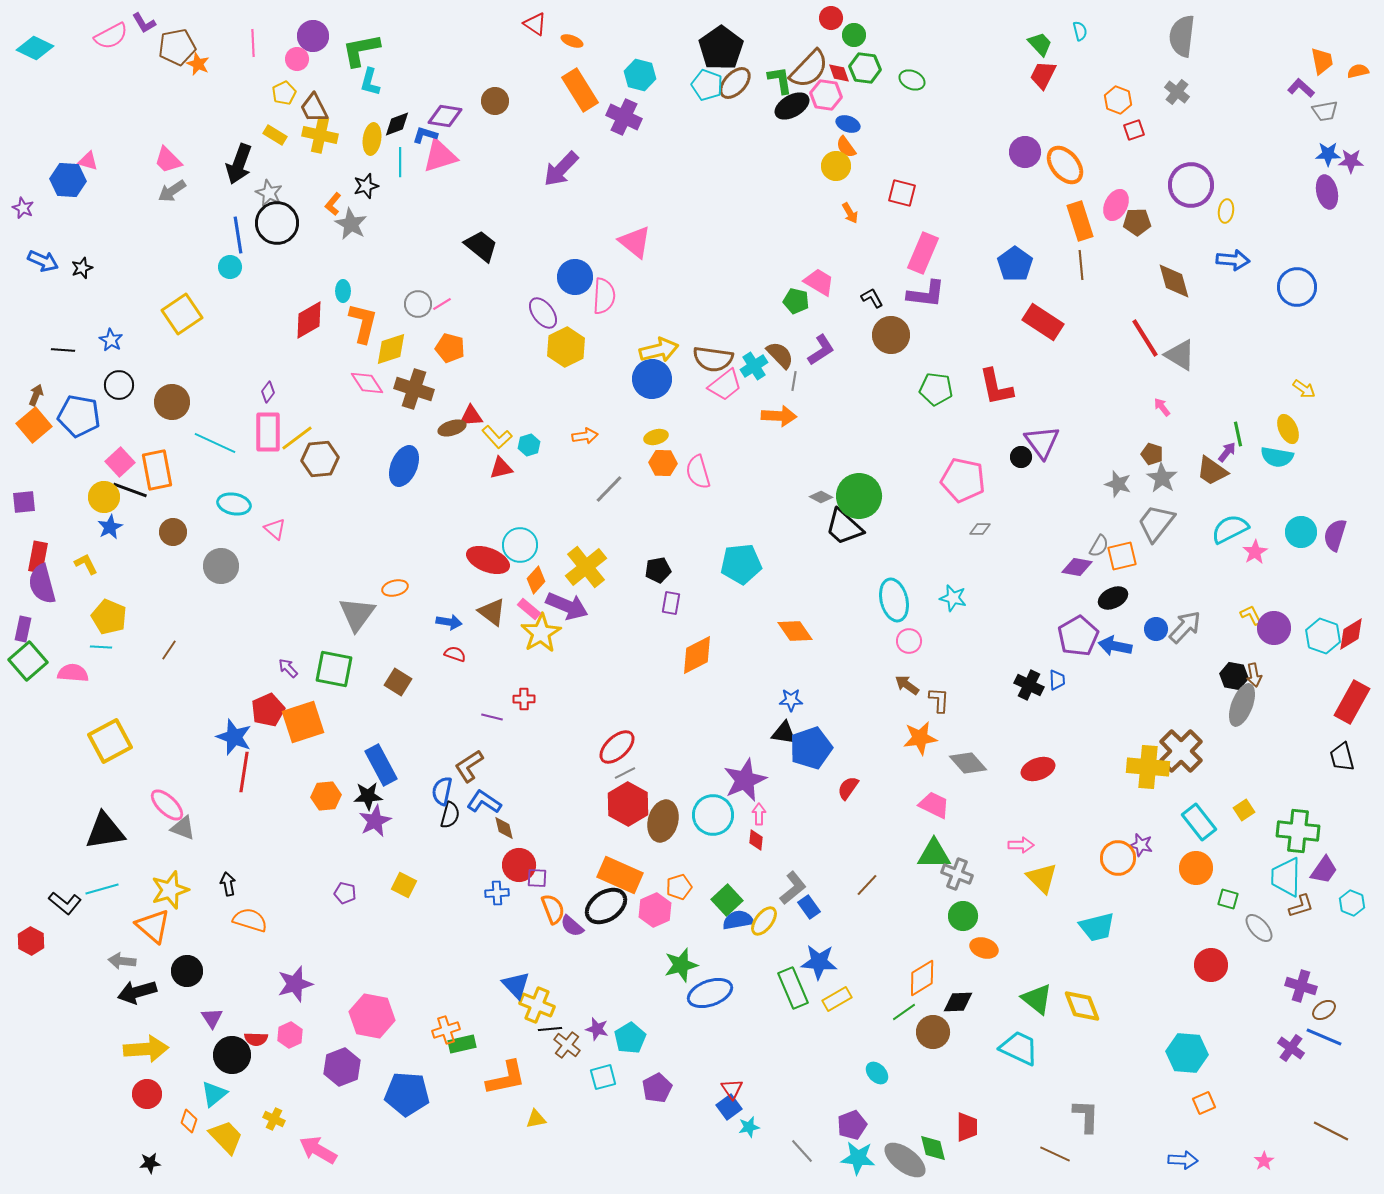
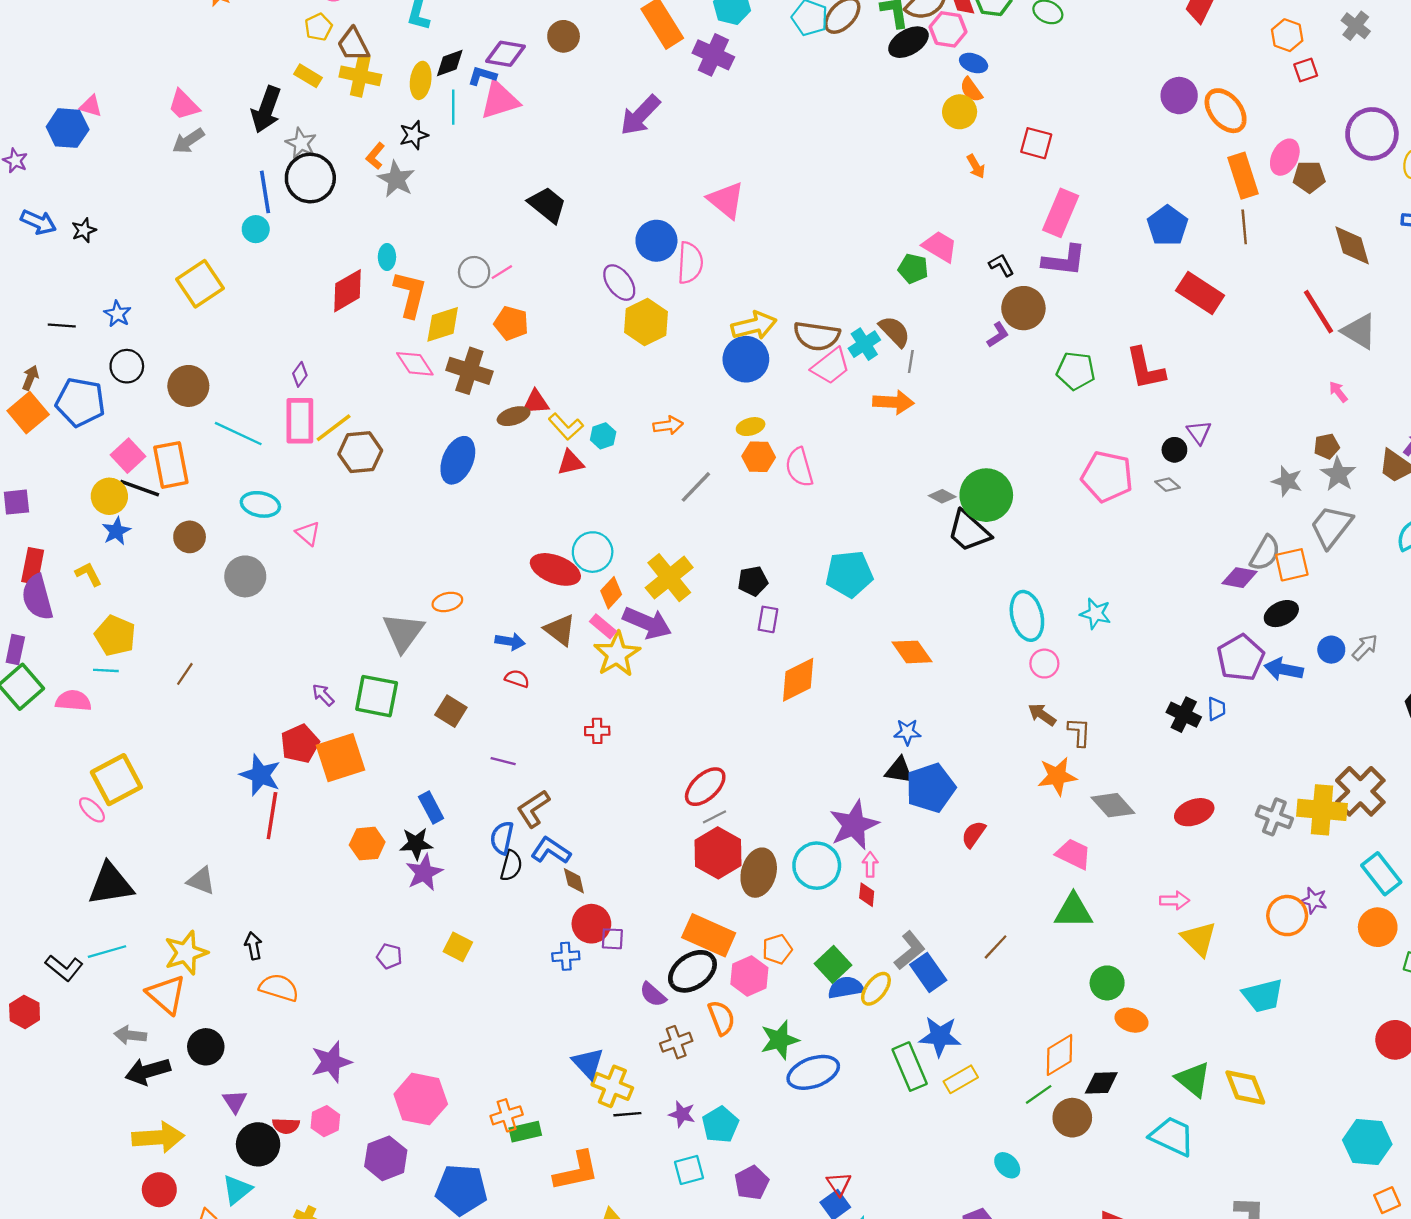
purple L-shape: (821, 350) -> (998, 335), moved, size x0.7
purple triangle: (1042, 442) -> (1199, 432), size x0.6
brown pentagon: (1152, 454) -> (1327, 446), turned -30
gray diamond: (980, 529) -> (1167, 485), moved, turned 40
gray semicircle: (1099, 546) -> (1265, 553), size x1.4
gray arrow: (1185, 627) -> (1365, 647), size x0.7
purple line: (492, 717) -> (503, 761), moved
blue rectangle: (381, 765) -> (431, 808), size x0.7
pink ellipse: (167, 805) -> (92, 810), moved, size x0.7
gray cross: (957, 874) -> (1274, 817), moved
blue rectangle: (809, 907) -> (928, 972), size x1.4
orange semicircle: (553, 909) -> (721, 1018), moved
brown cross: (567, 1045) -> (676, 1042), moved, turned 32

